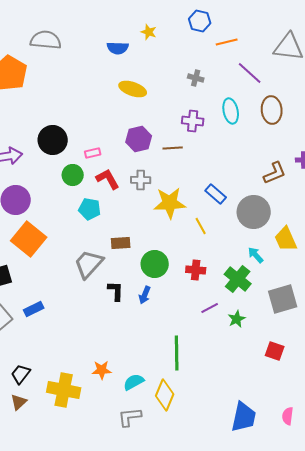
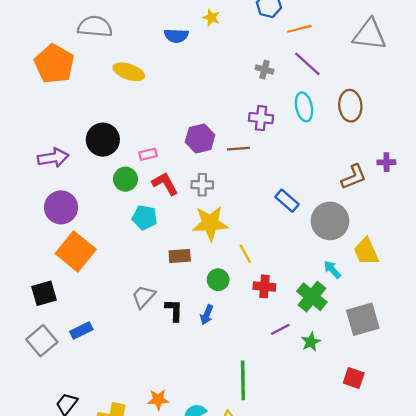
purple line: (250, 73) -> (307, 64), moved
yellow ellipse: (133, 89) -> (129, 72), moved
yellow star: (170, 203) -> (210, 223), moved
yellow line: (201, 226) -> (245, 254), moved
gray trapezoid: (89, 264) -> (144, 297), moved, size x0.7
green circle: (155, 264) -> (218, 280), size x0.7

